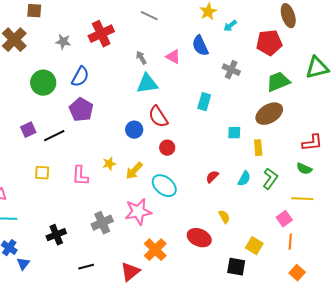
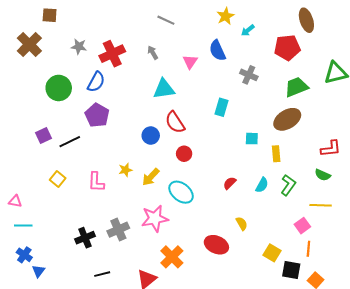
red cross: (101, 34) -> (112, 54), moved
pink triangle: (173, 57) -> (190, 62), turned 35
gray arrow: (141, 58) -> (153, 53), moved
yellow square: (42, 173) -> (58, 179), turned 35
black cross: (56, 235) -> (85, 238), moved
black square: (236, 267) -> (291, 270), moved

